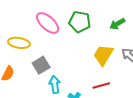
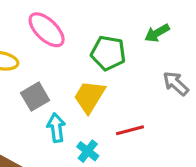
green pentagon: (80, 22) -> (108, 53), moved
yellow trapezoid: (103, 55) -> (89, 97), moved

